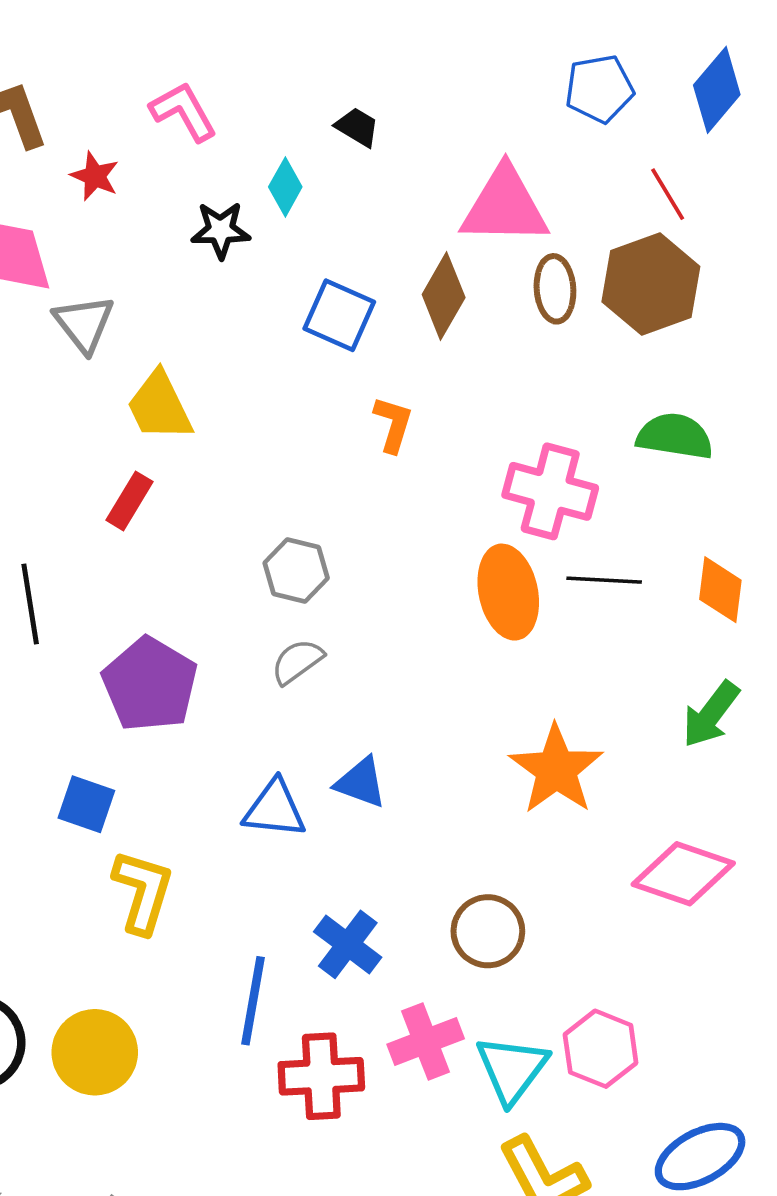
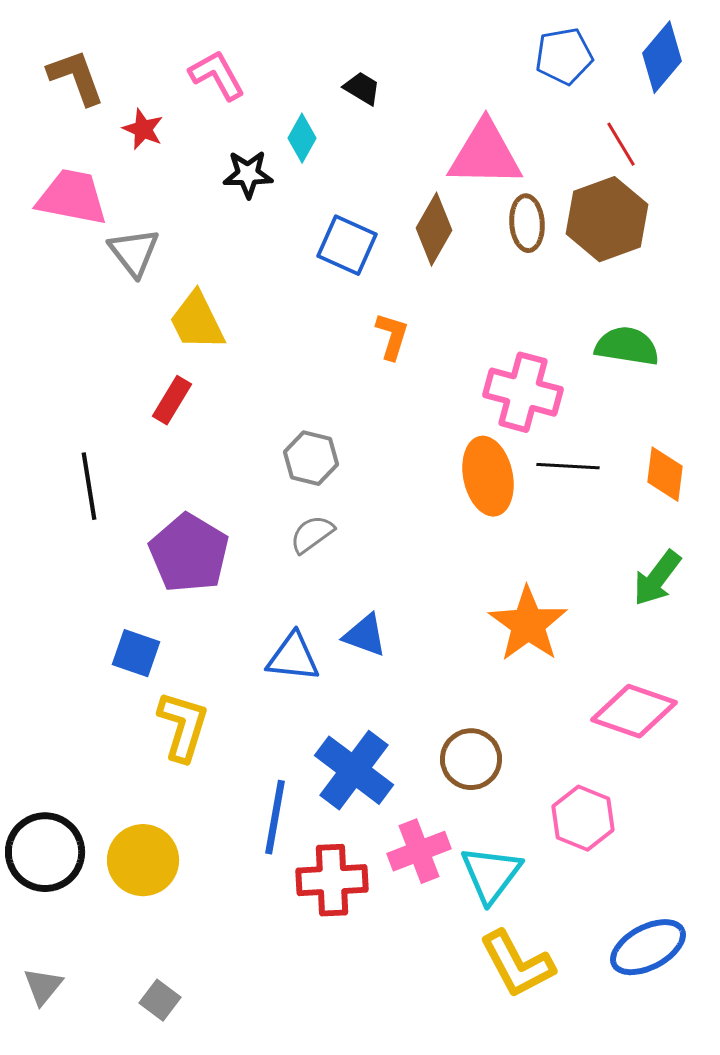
blue cross: (348, 944) -> (354, 770), size x1.4
pink hexagon: (601, 1049) -> (583, 818), moved

